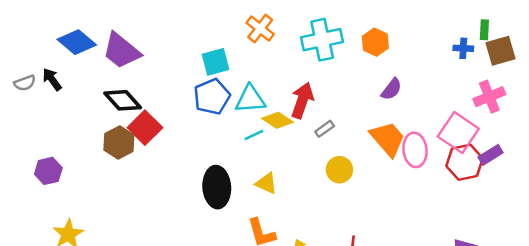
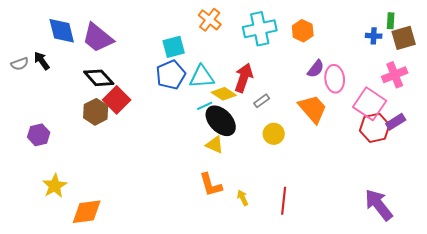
blue diamond: (77, 42) -> (62, 31), turned 36
pink ellipse: (415, 150) -> (335, 79), moved
black ellipse: (217, 187) -> (221, 121), moved, turned -40

